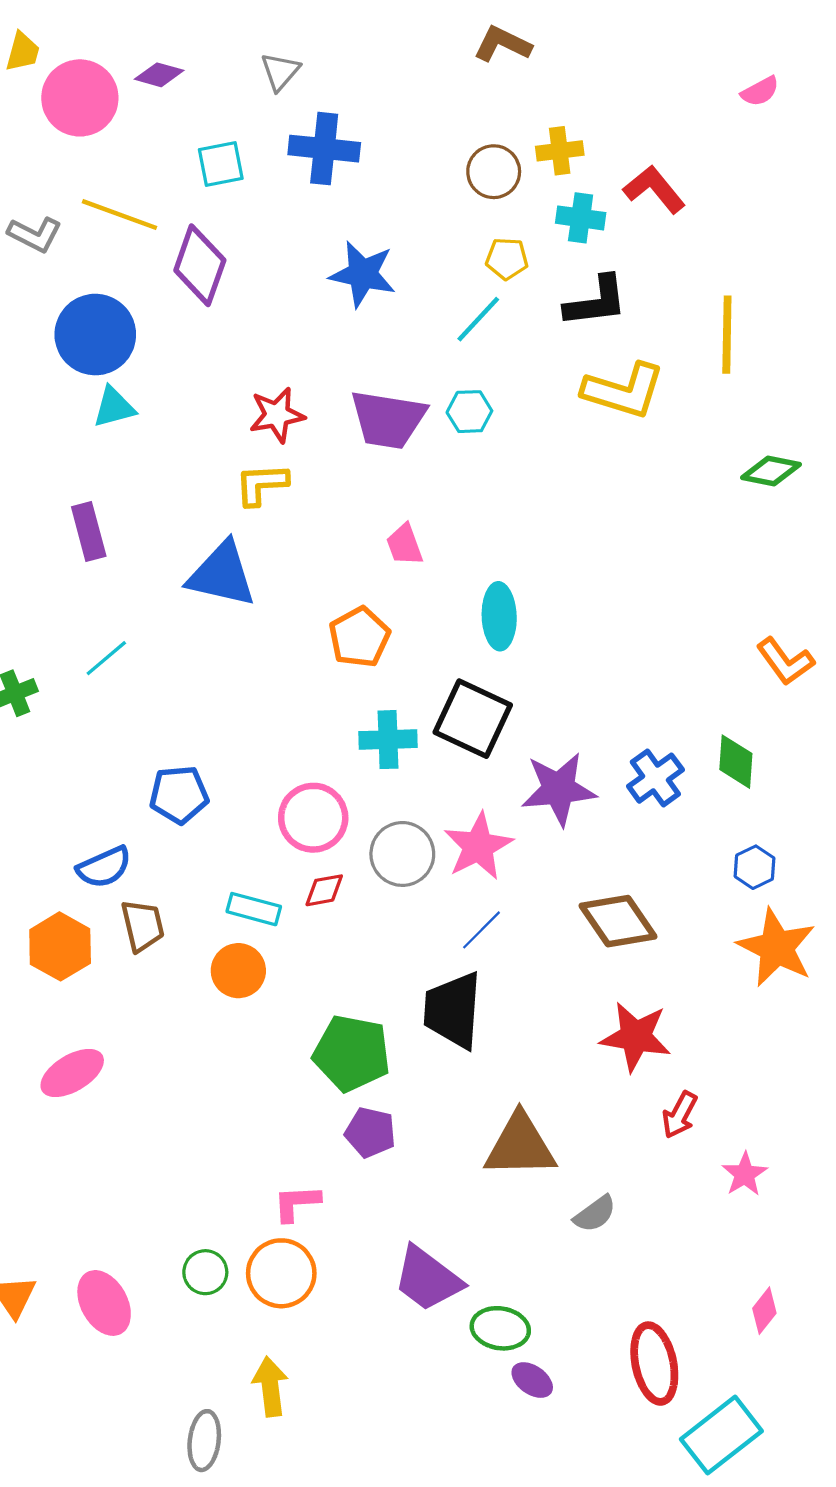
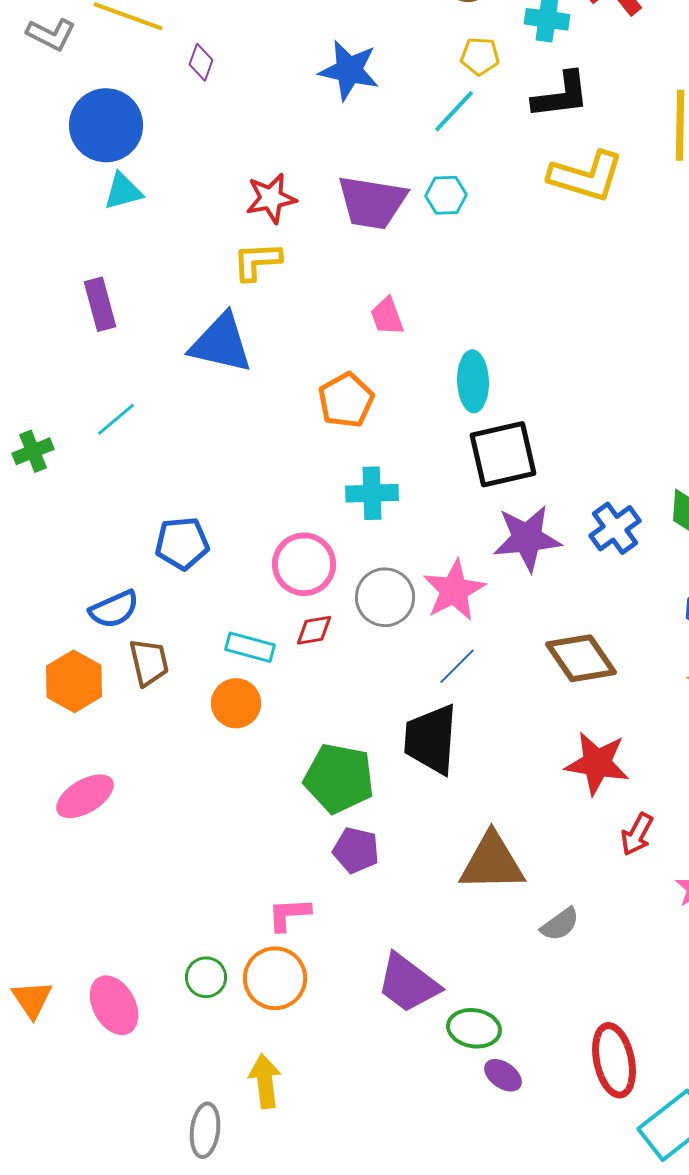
purple diamond: (200, 265) -> (201, 62), size x0.5
black square: (473, 719) -> (503, 454), moved, turned -38

